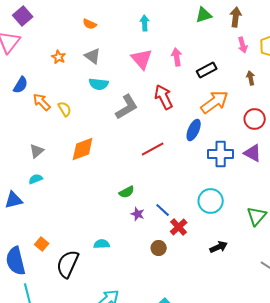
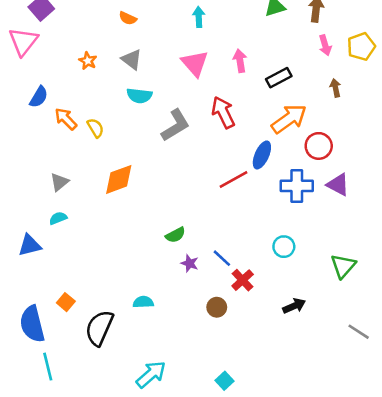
red circle: (255, 119) -> (319, 146), moved
red line: (153, 149) -> (234, 179), moved
cyan circle: (211, 201) -> (284, 247), size x0.7

